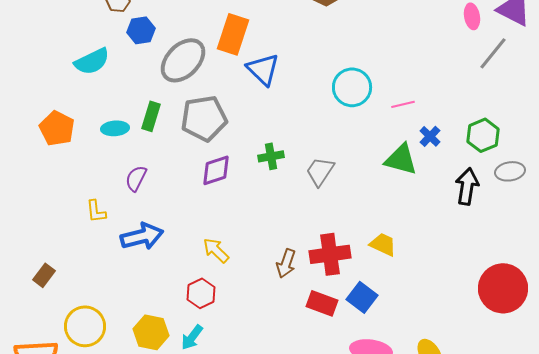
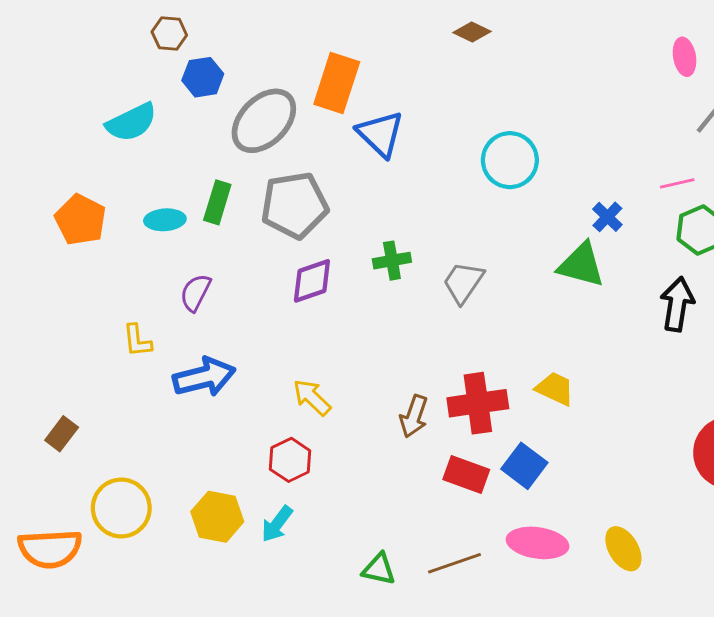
pink line: (403, 104) -> (677, 183), moved
blue cross: (430, 136) -> (607, 217), moved

